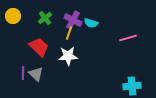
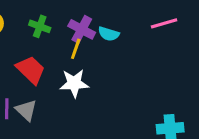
green cross: (45, 18) -> (40, 26), turned -32
pink line: (128, 38) -> (164, 23), moved

